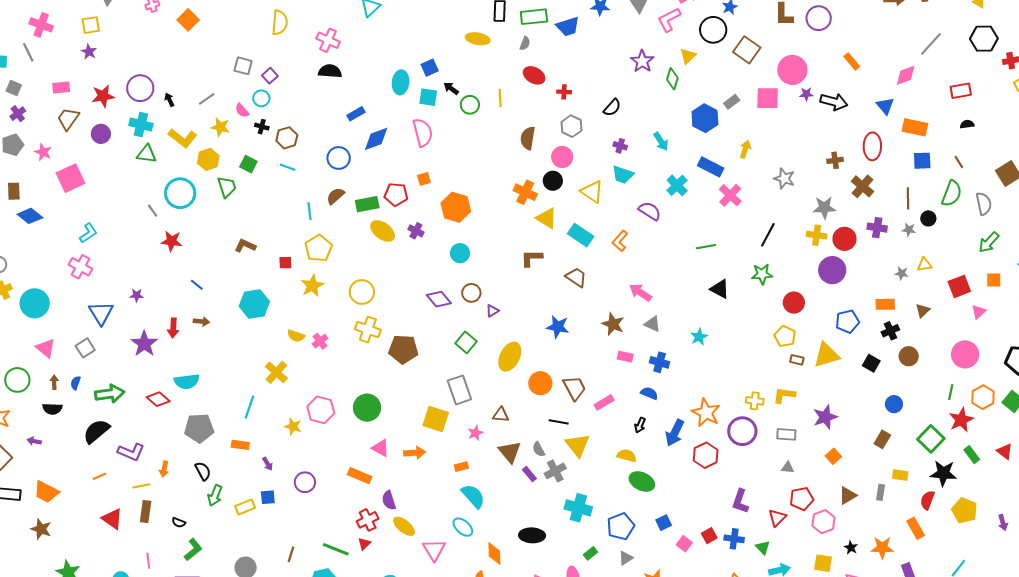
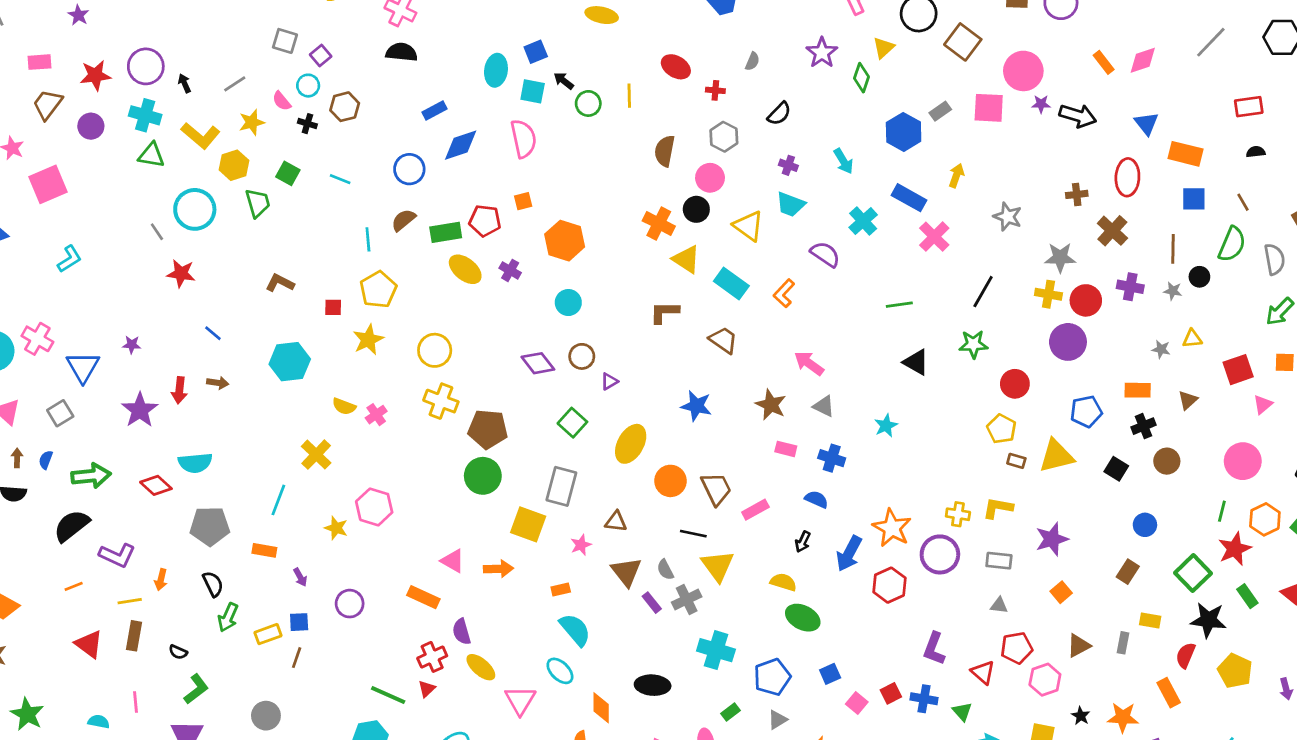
gray semicircle: (525, 43) -> (752, 61), moved
pink diamond: (906, 75) -> (1143, 60), moved
yellow star: (220, 127) -> (252, 122), turned -30
brown hexagon: (287, 138) -> (345, 107), moved
pink cross: (80, 267) -> (37, 339), moved
gray rectangle: (459, 390) -> (561, 486), turned 32
green circle: (367, 408) -> (483, 476), moved
red triangle: (777, 518) -> (983, 672), turned -36
brown line: (291, 554) -> (297, 658), moved

